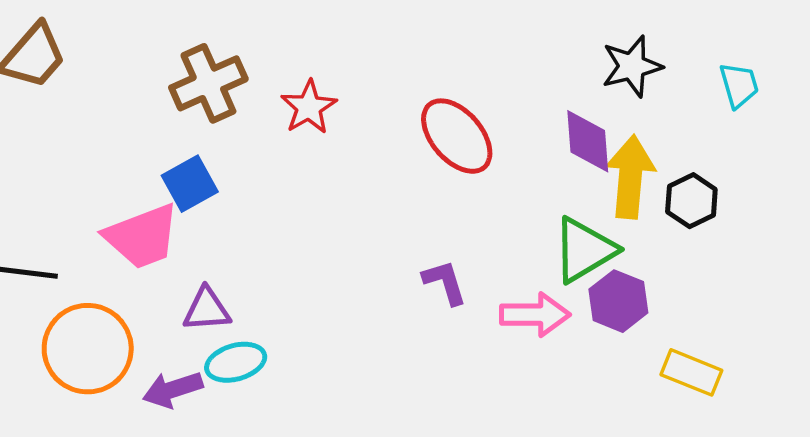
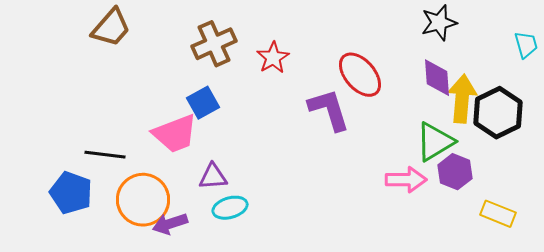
black star: (632, 66) -> (439, 23), moved
black hexagon: (691, 201) -> (498, 113), size x1.6
purple L-shape: (445, 282) -> (329, 110), moved, size x1.6
purple arrow: (173, 389) -> (170, 224), moved

